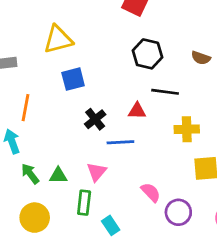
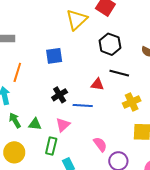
yellow triangle: (58, 39) -> (77, 20), moved, turned -35
black cross: (95, 119) -> (60, 95), moved
yellow cross: (187, 129) -> (132, 102), turned -30

